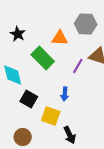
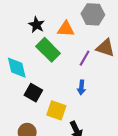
black star: (18, 34) -> (37, 25), moved
blue arrow: (65, 94) -> (81, 87), moved

